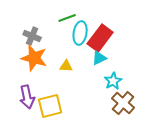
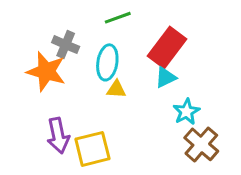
cyan ellipse: (80, 33) -> (107, 62), moved
orange star: (34, 58) -> (46, 71), moved

